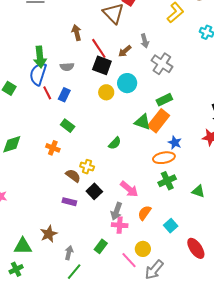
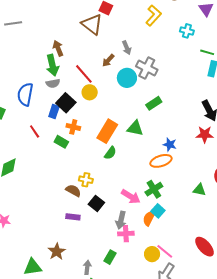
red line: (99, 48) -> (84, 74), moved
green arrow: (40, 57) -> (52, 65), moved
black square: (102, 65) -> (66, 103), moved, turned 30
cyan circle: (127, 83) -> (127, 78), moved
yellow circle: (106, 92) -> (90, 92), moved
red line: (47, 93) -> (35, 131), moved
orange rectangle: (159, 121) -> (107, 131), moved
orange cross: (53, 148) -> (73, 127), moved
green cross: (167, 181) -> (154, 189), moved
cyan square: (171, 226) -> (158, 211), moved
gray arrow: (69, 253) -> (87, 267), moved
pink line: (129, 260) -> (165, 251), moved

